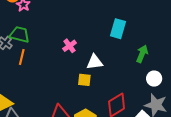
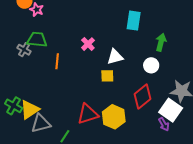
orange line: (22, 57) -> (57, 61), moved
white circle: (154, 79) -> (151, 65), moved

